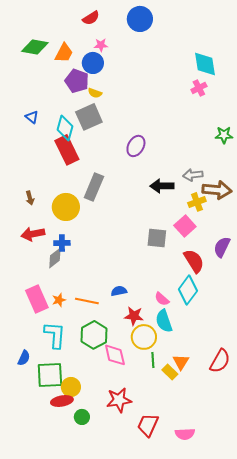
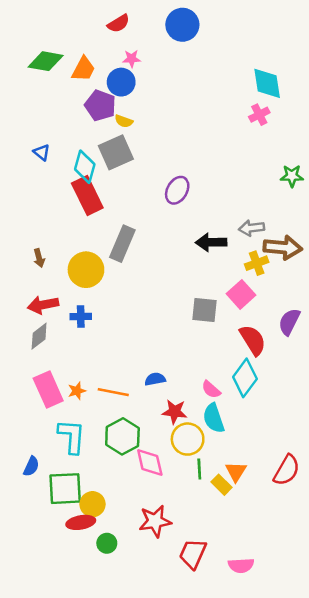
gray diamond: (55, 258) -> (39, 336), moved

